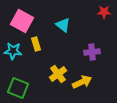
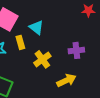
cyan triangle: (63, 25) -> (36, 27), moved
yellow cross: (58, 74) -> (42, 59), moved

